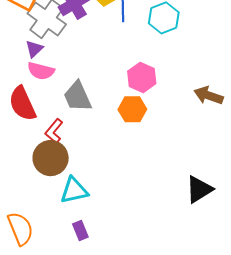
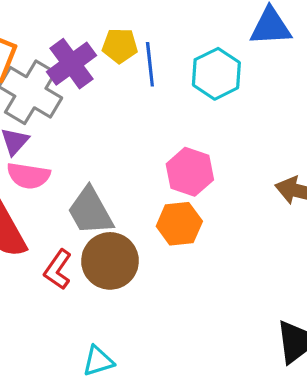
brown circle: (51, 158) -> (110, 261), moved
cyan triangle: (74, 190) -> (98, 361), size x0.7

